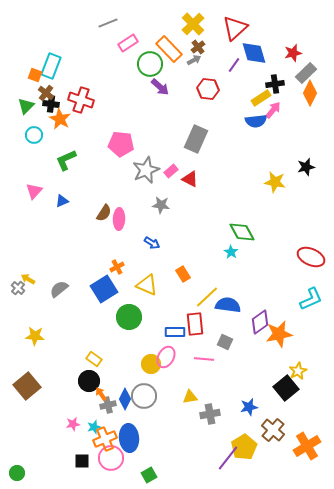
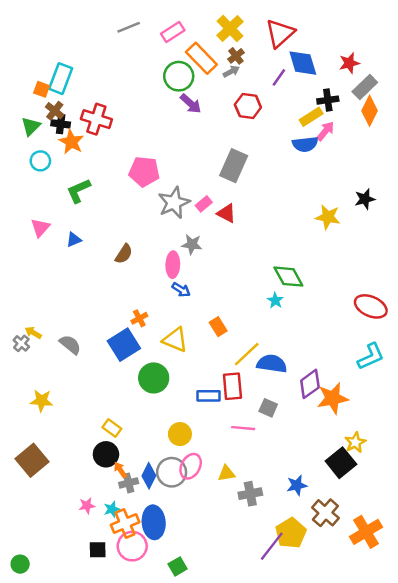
pink rectangle: (128, 43) -> (173, 32), moved
pink ellipse: (119, 219) -> (173, 265), moved
gray semicircle: (59, 289) -> (70, 345), turned 78
pink ellipse: (166, 357) -> (191, 466), moved

